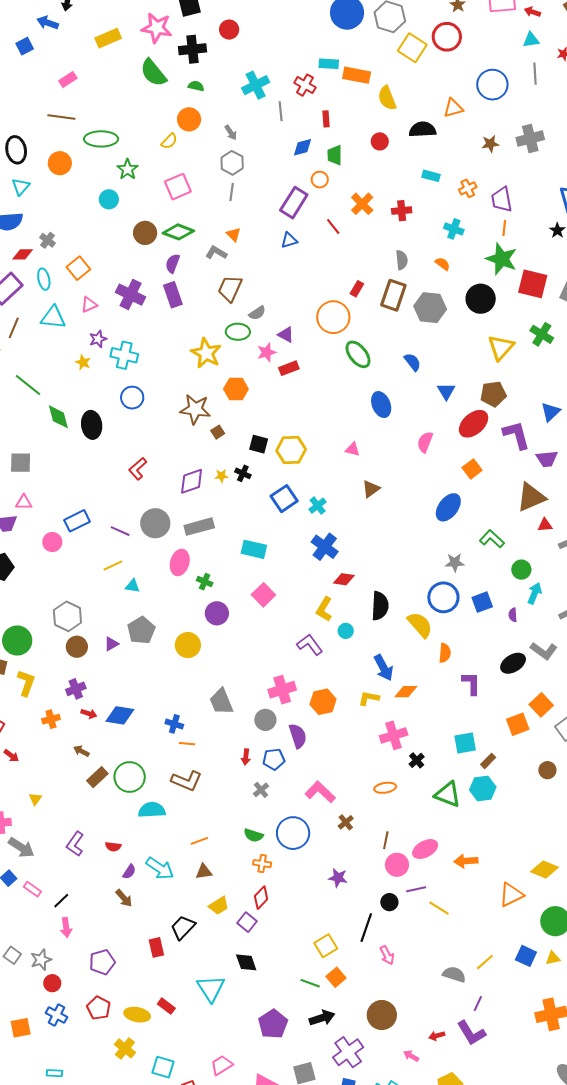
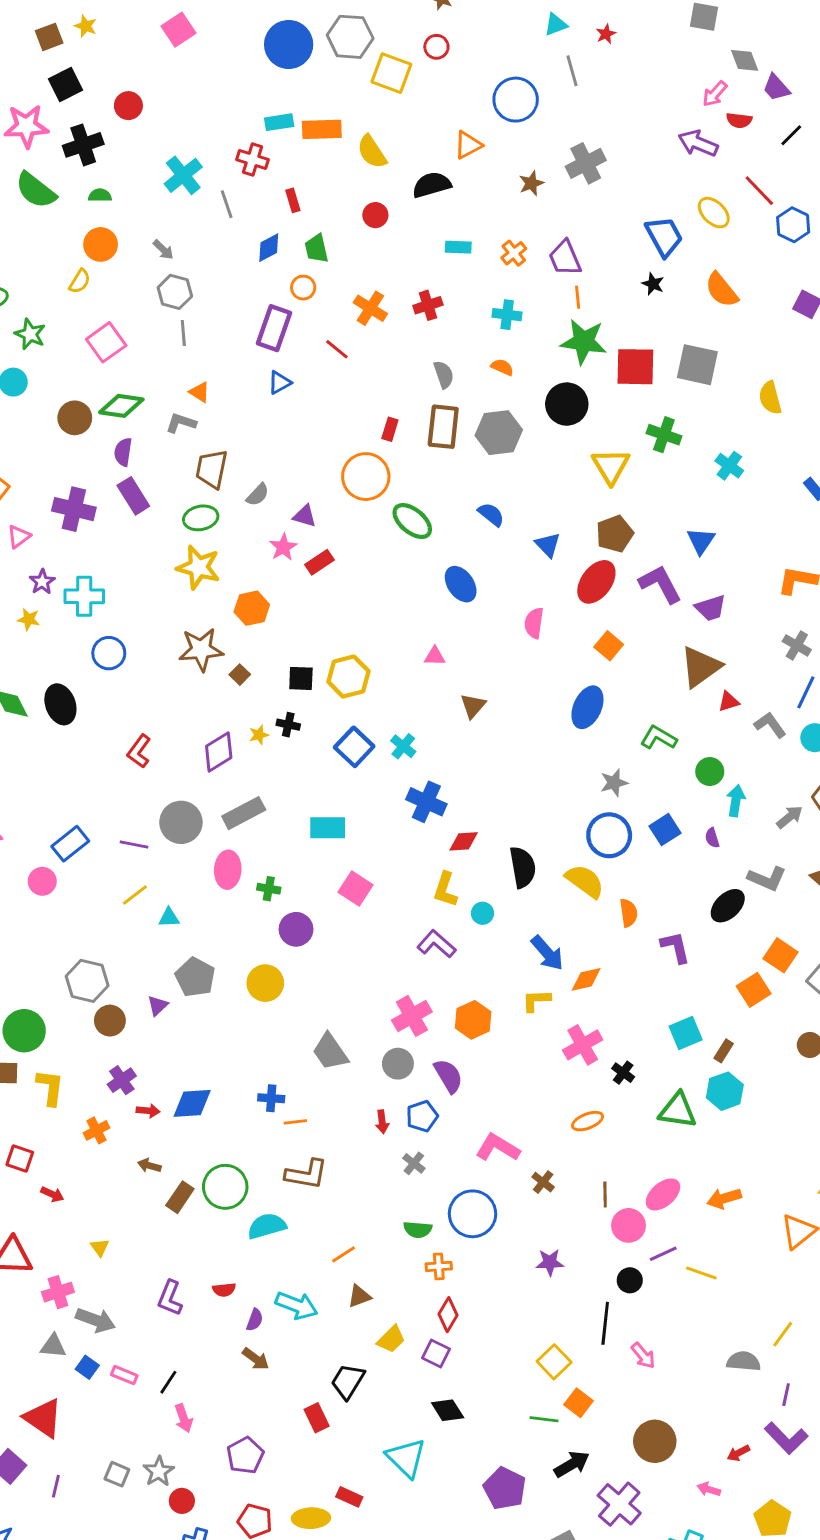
red circle: (447, 37) -> (436, 47), size x0.6
green ellipse: (238, 332) -> (201, 518), moved

